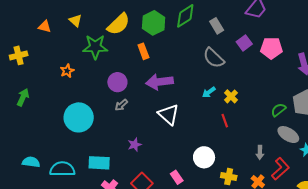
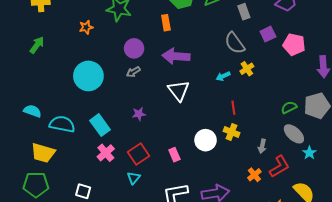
yellow cross: (231, 96) -> (247, 69), moved
cyan rectangle: (99, 163) -> (100, 125), turned 40
yellow cross: (229, 177) -> (232, 132), moved

